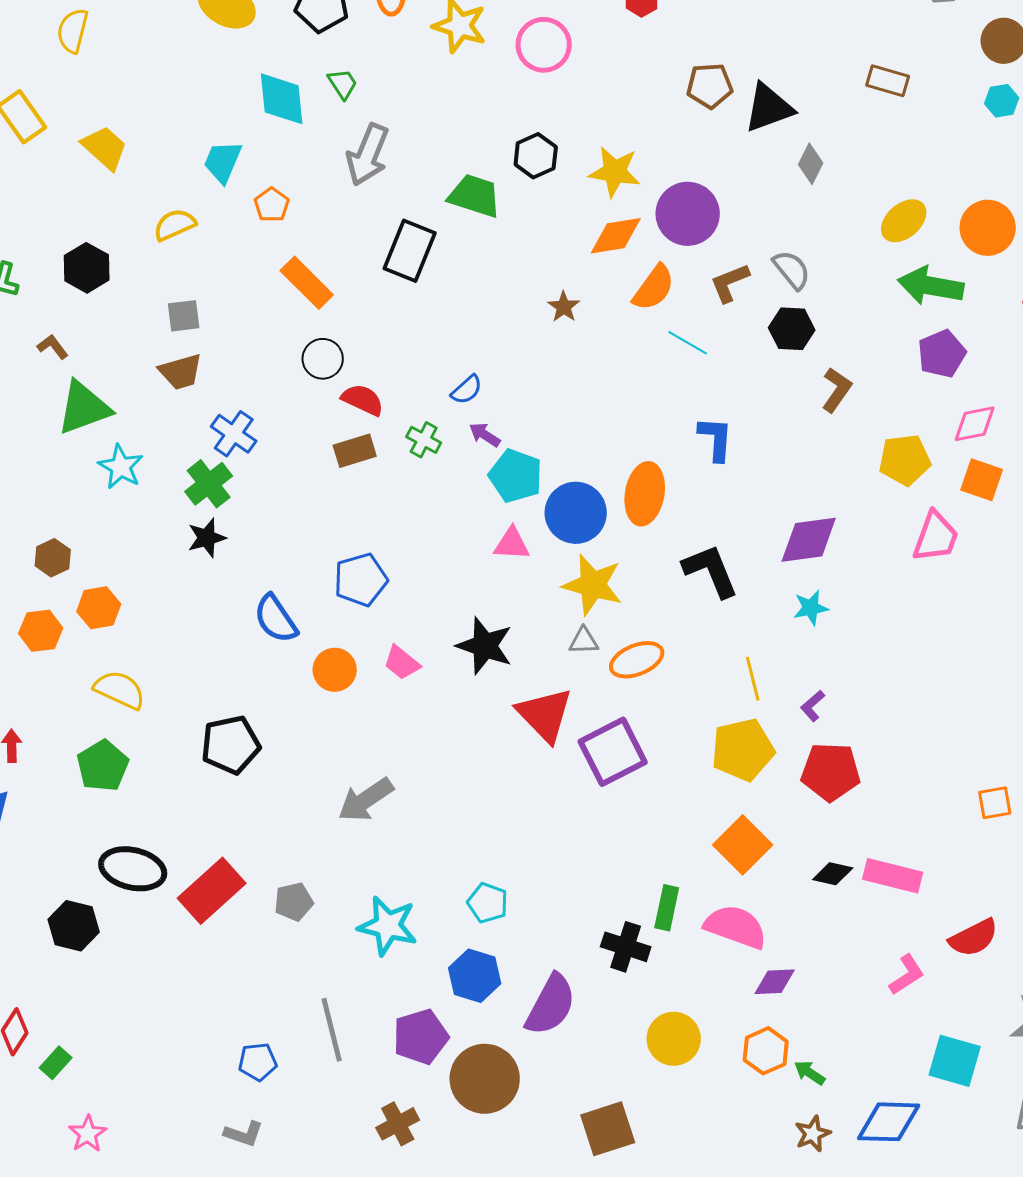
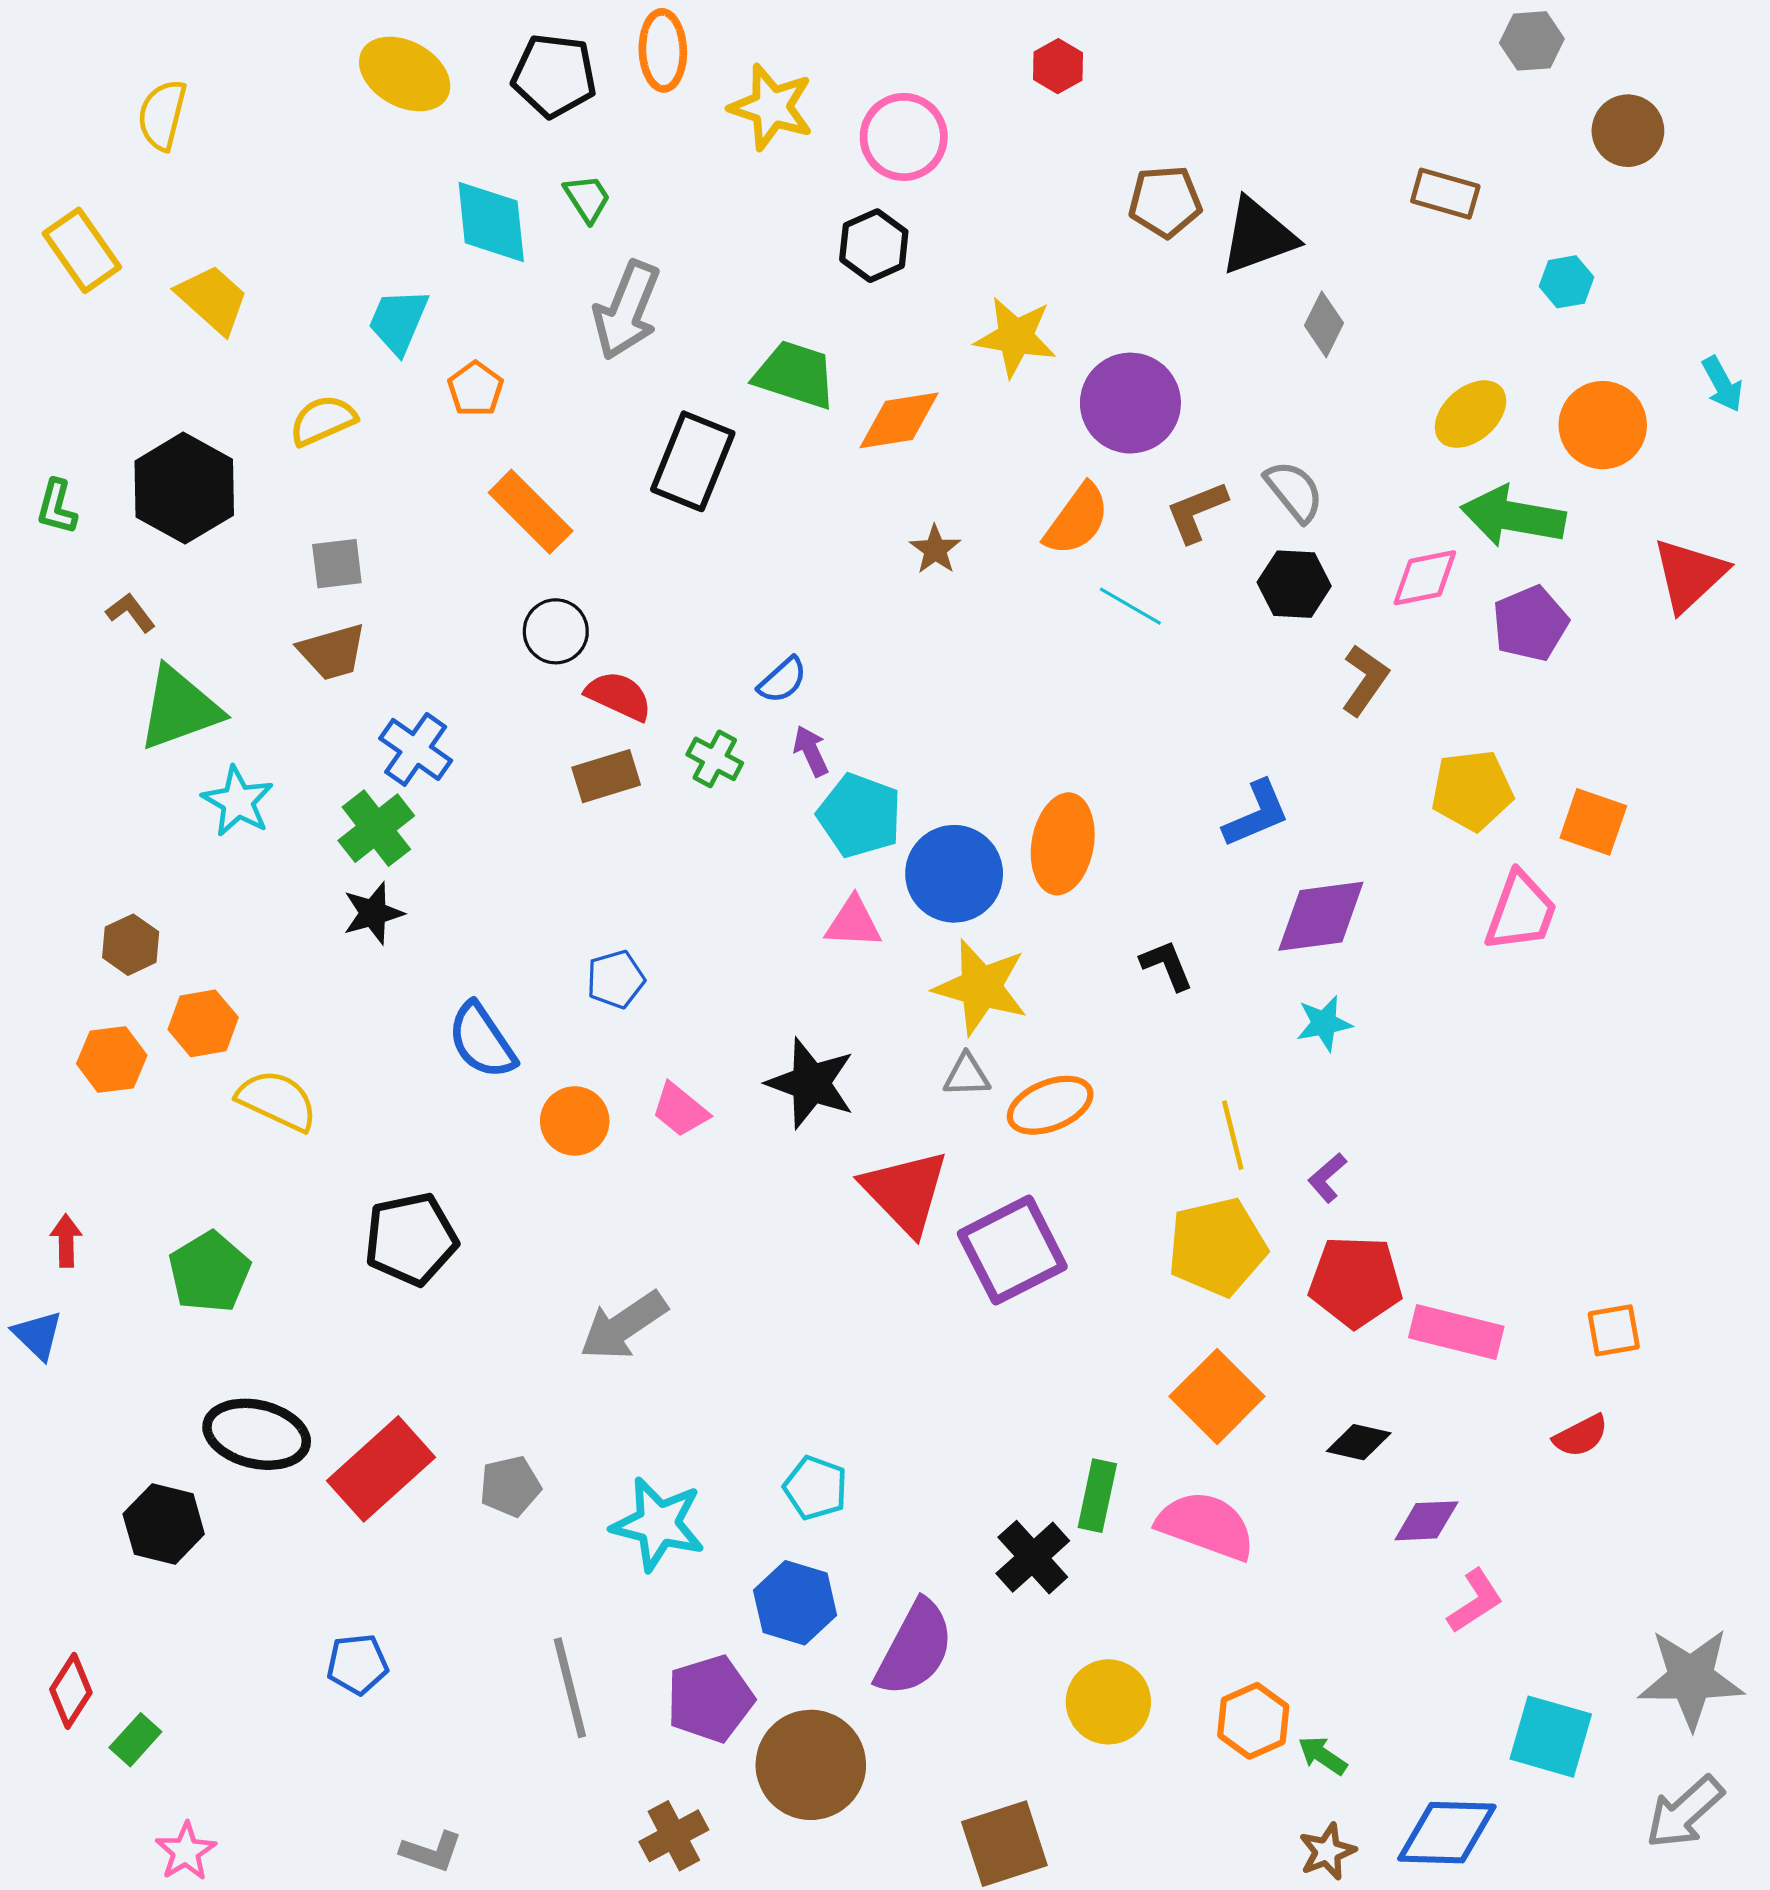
cyan hexagon: (1002, 101) -> (1567, 282), moved
black hexagon: (536, 156) -> (874, 246), moved
orange diamond: (616, 236) -> (899, 420), moved
black hexagon: (87, 268) -> (184, 488), size x1.4
pink diamond: (975, 424) -> (1425, 578), moved
purple arrow: (485, 435) -> (811, 751), turned 32
blue L-shape: (716, 439) -> (1256, 814), moved, turned 63
black L-shape: (711, 571) -> (1167, 965), size x0.6
blue pentagon: (361, 580) -> (616, 979), size x0.7
yellow semicircle: (120, 690) -> (277, 1101), moved
pink rectangle: (893, 876) -> (1456, 1332), moved
red semicircle: (974, 938) -> (1581, 1436), moved, size x0.7
black cross: (626, 947) -> (1033, 1557), turned 30
purple diamond: (775, 982) -> (1426, 1521), moved
blue pentagon: (258, 1062) -> (357, 1664), moved

